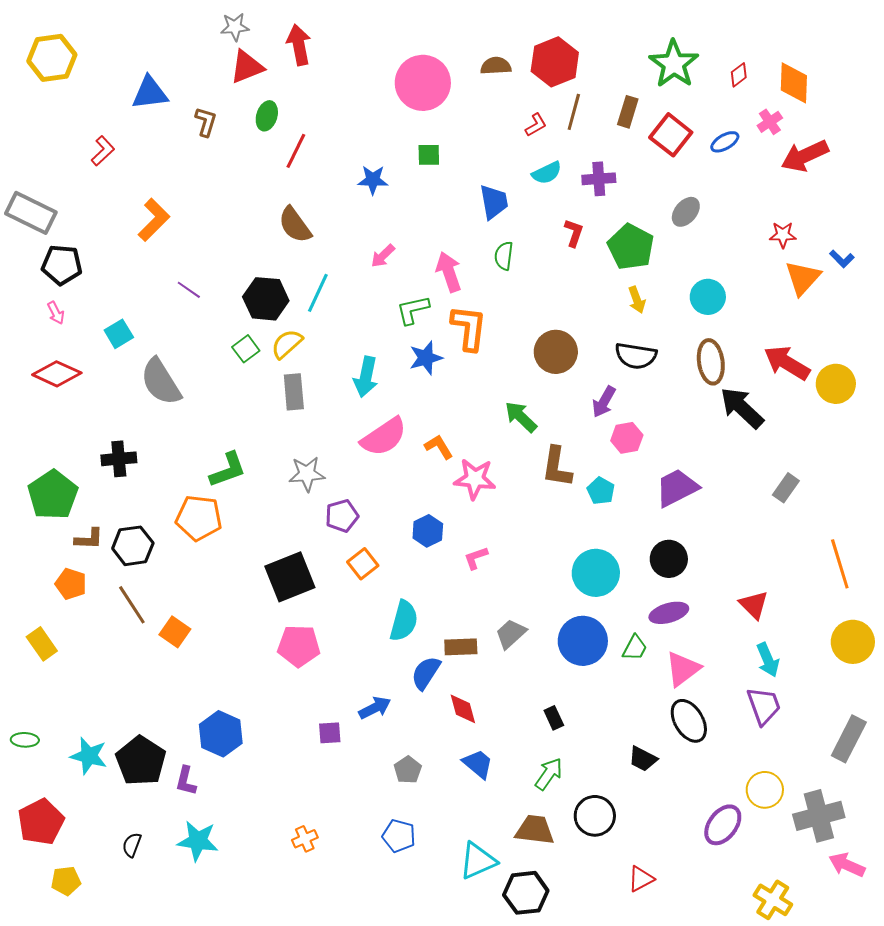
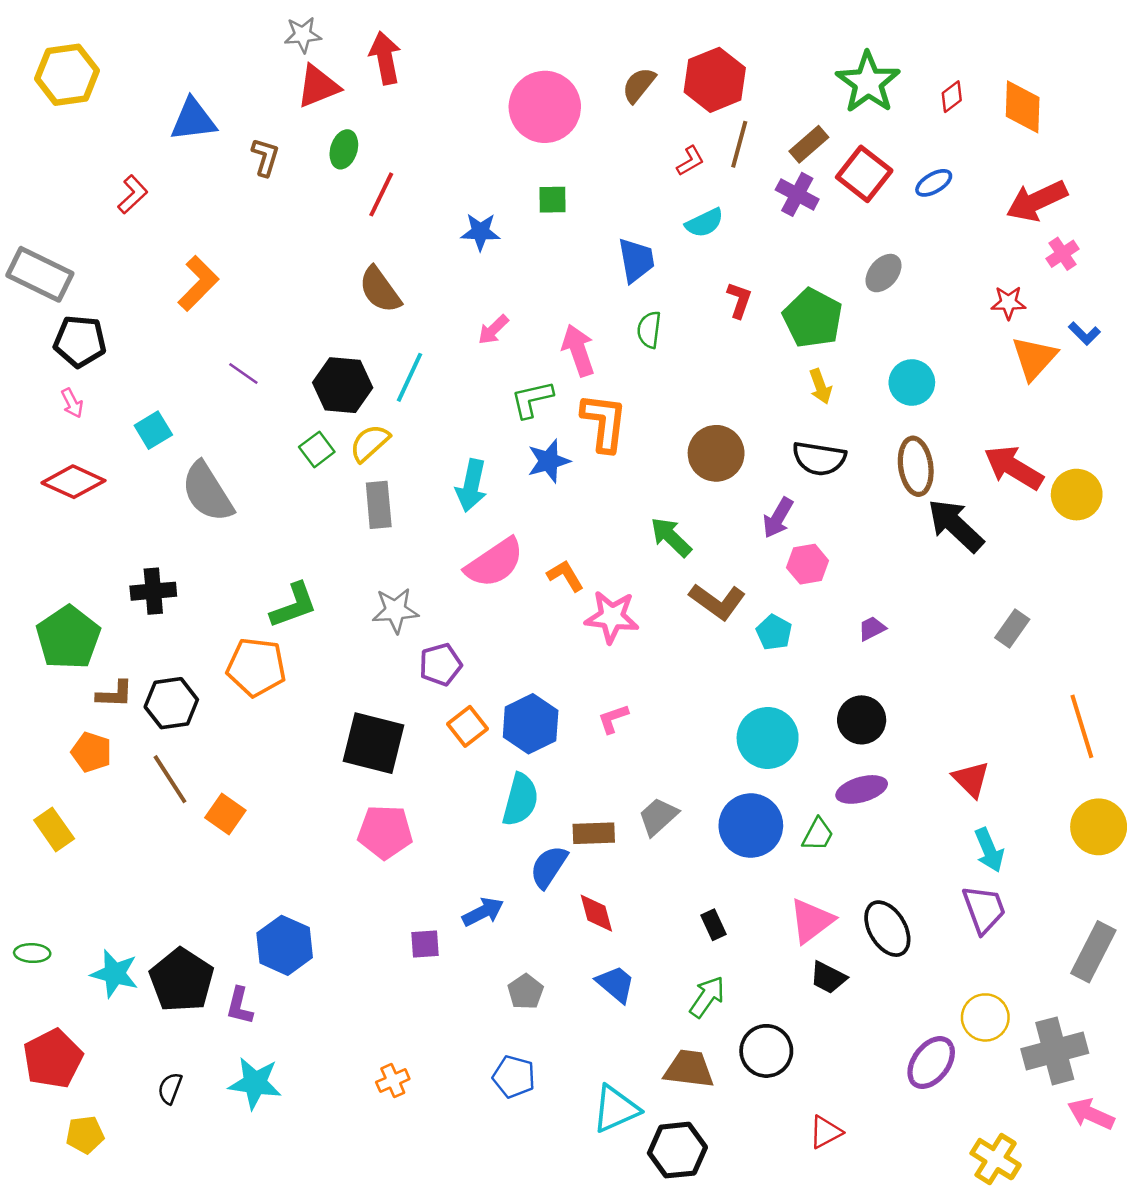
brown semicircle: (496, 66) -> (639, 85), turned -48
brown rectangle: (628, 112) -> (809, 144), turned 32
pink cross: (770, 122) -> (1063, 254), moved
purple cross: (599, 179) -> (797, 194), moved, turned 32
brown L-shape: (557, 467) -> (717, 601), turned -63
purple trapezoid: (677, 488) -> (872, 628), size x0.5
blue hexagon: (428, 531) -> (531, 724), moved, size x1.4
black square: (290, 577) -> (373, 743), turned 36
pink triangle: (683, 669) -> (811, 921), moved

